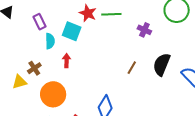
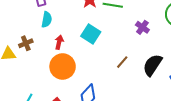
cyan square: (72, 31) -> (91, 34), moved
orange circle: (53, 94) -> (63, 67), moved

